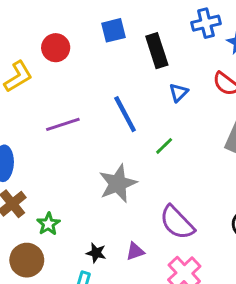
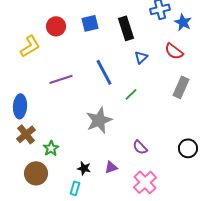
blue square: (113, 30) -> (90, 23), moved
purple semicircle: (177, 223) -> (140, 147), size x0.6

